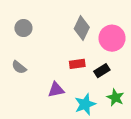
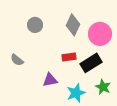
gray circle: (23, 28) -> (35, 25), moved
black rectangle: (102, 71) -> (91, 63), size x1.5

